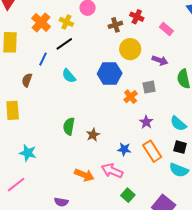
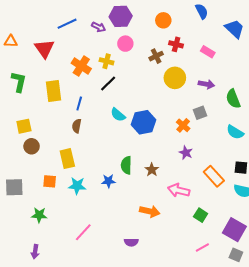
blue line: (43, 59) -> (79, 104), moved
blue hexagon: (110, 73) -> (144, 122), moved
purple star: (146, 122) -> (186, 153), moved
cyan semicircle: (178, 124) -> (235, 132), moved
blue star: (124, 149) -> (108, 181), moved
cyan star: (28, 153) -> (77, 186), moved
pink arrow: (112, 171) -> (179, 190), moved
green square: (128, 195) -> (201, 215), moved

